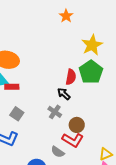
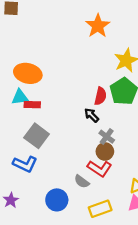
orange star: (66, 16) -> (98, 26), size x1.5
gray cross: (55, 112) -> (107, 137), moved
gray square: (17, 114) -> (37, 136), size x1.5

